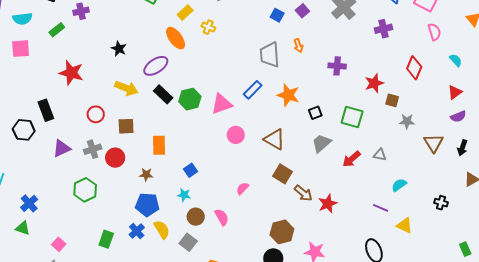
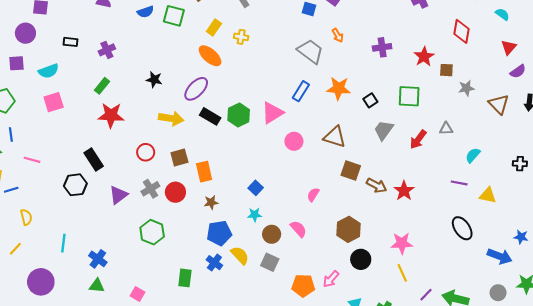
green rectangle: (57, 30) -> (102, 86), moved
gray trapezoid: (270, 55) -> (310, 51), turned 144
orange rectangle: (159, 145) -> (204, 172), moved
brown hexagon: (282, 232) -> (348, 229), moved

